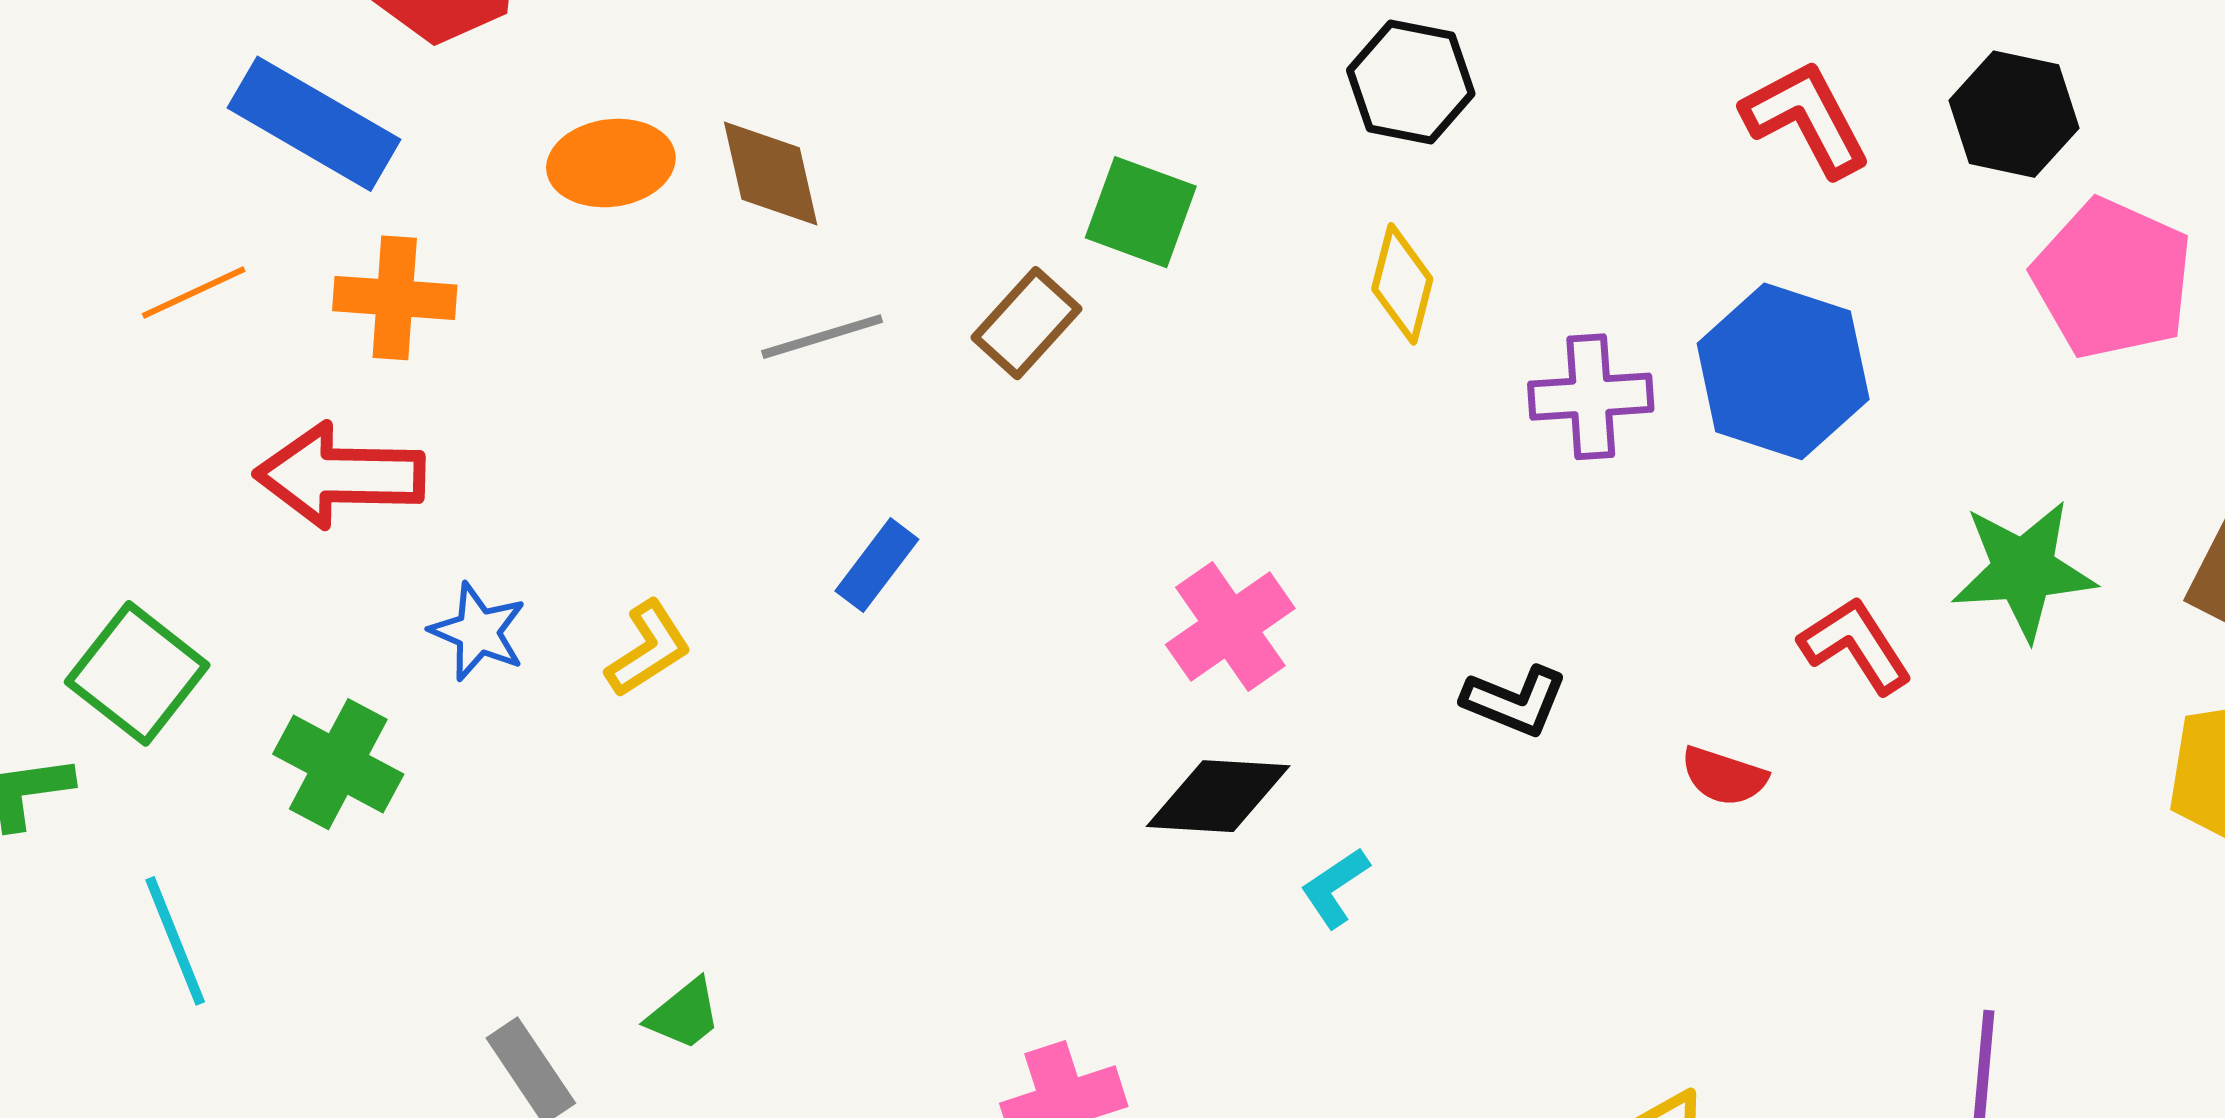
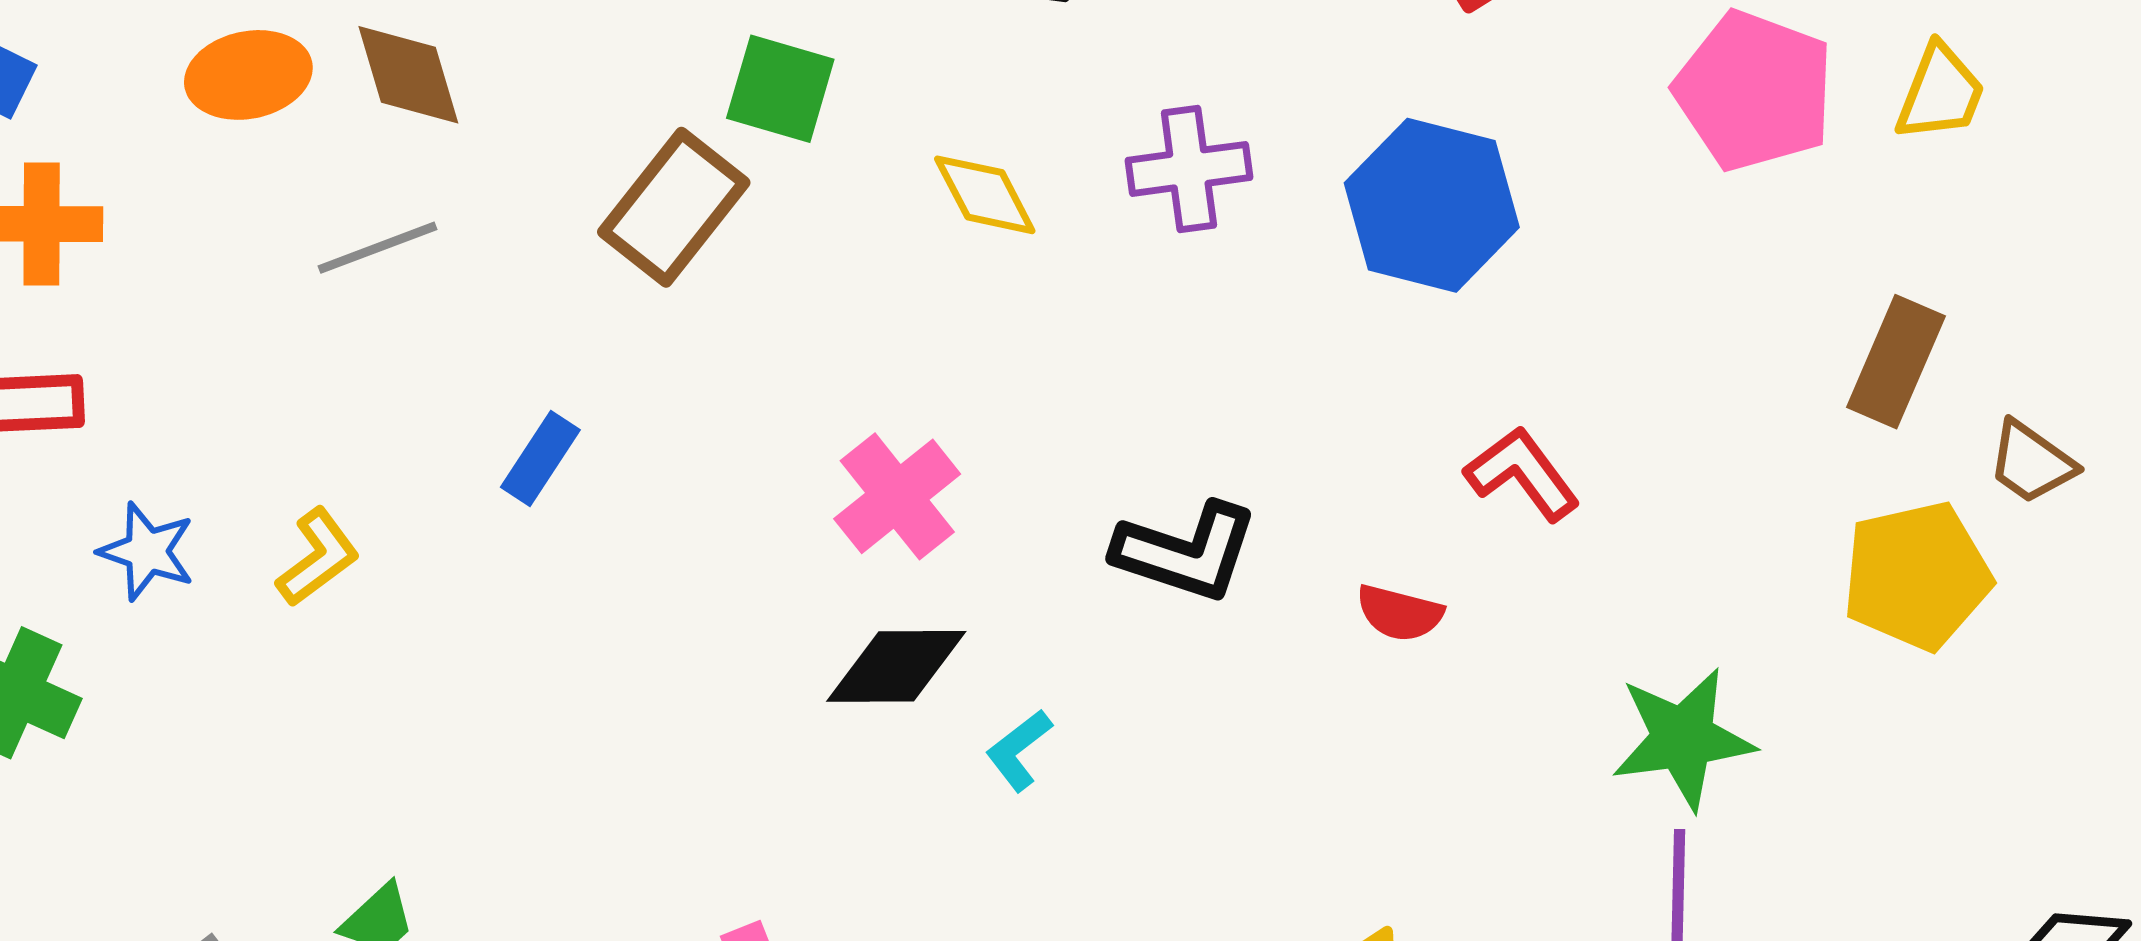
yellow diamond: (1402, 284) -> (985, 195), moved, turned -38
brown rectangle: (1027, 323) -> (674, 207), size x1.4
gray line: (822, 337) -> (377, 248), moved
purple cross: (1591, 397) -> (1189, 169), moved
green star: (2023, 570) -> (1683, 738), moved
black L-shape: (1515, 701) -> (1186, 552), size x1.4

